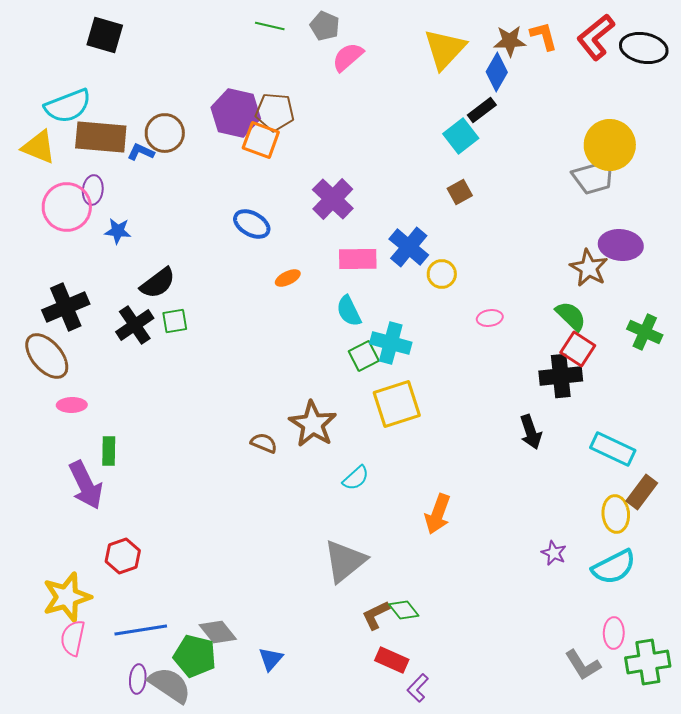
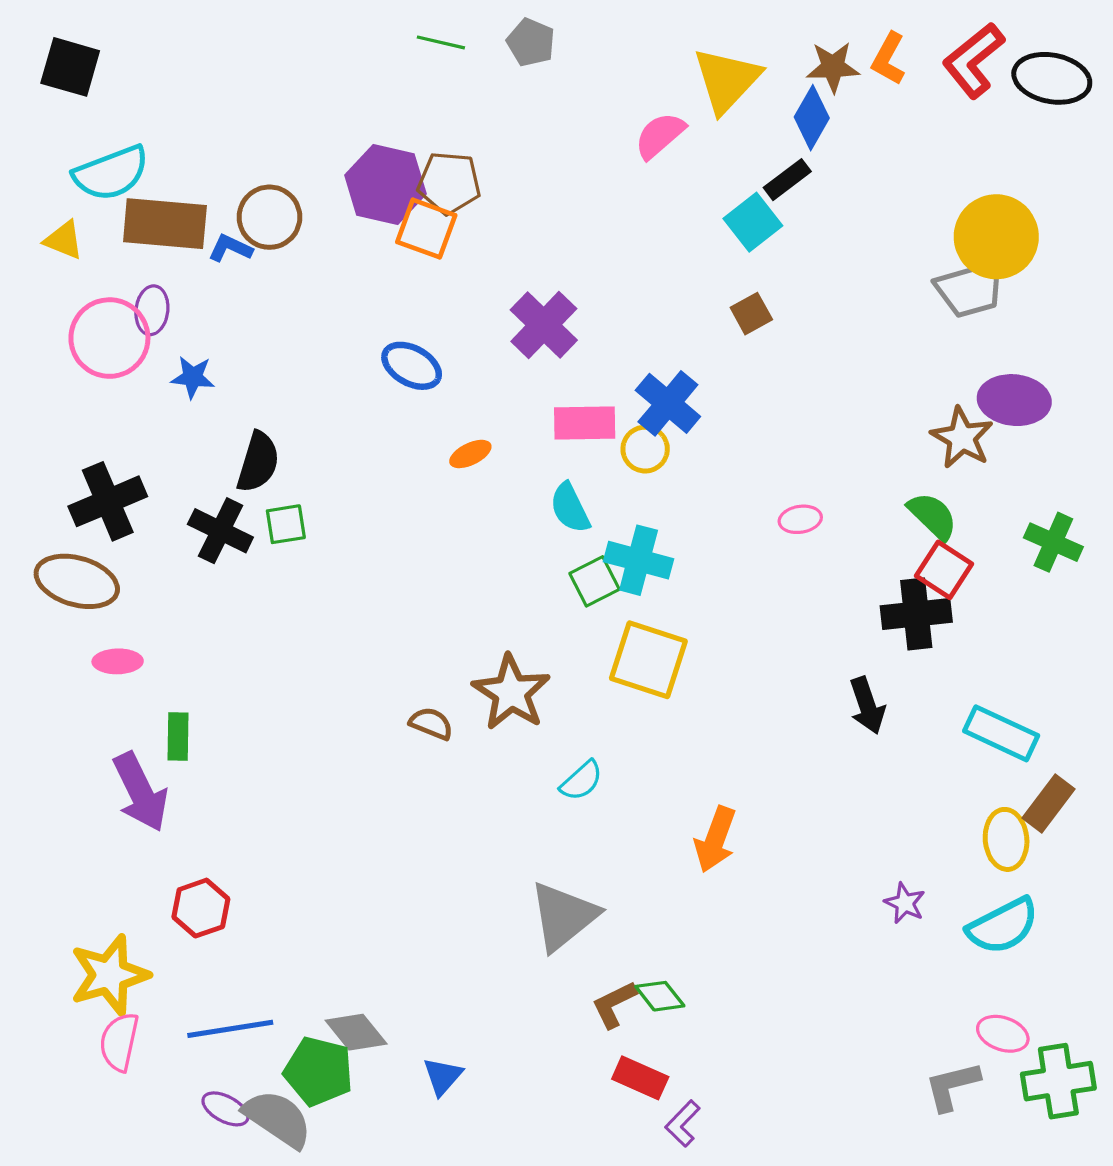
black square: (105, 35) -> (70, 67), moved
orange L-shape: (544, 36) -> (888, 59), turned -136
pink semicircle: (348, 57) -> (660, 136), moved
yellow triangle: (39, 147) -> (64, 240), size x0.7
yellow circle: (442, 274) -> (645, 449), moved
black semicircle: (158, 283) -> (258, 462), turned -36
black cross: (135, 325) -> (220, 531), turned -30
brown ellipse: (47, 356) -> (77, 581), turned -33
yellow square: (397, 404) -> (648, 660), turned 36
pink ellipse: (614, 633) -> (1003, 1034), turned -72
gray L-shape: (583, 665) -> (952, 1086), turned 108
purple ellipse: (138, 679) -> (225, 1109), turned -68

